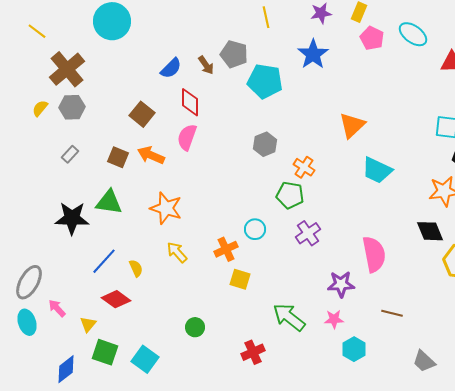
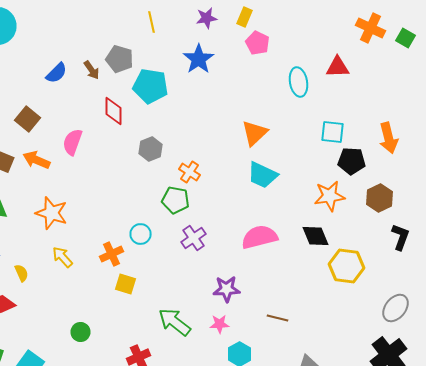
cyan ellipse: (413, 34) -> (298, 82), moved, turned 44
red diamond: (190, 102) -> (114, 111), moved
orange triangle: (352, 125) -> (254, 133), moved
pink semicircle: (374, 254) -> (260, 237), moved, turned -93

